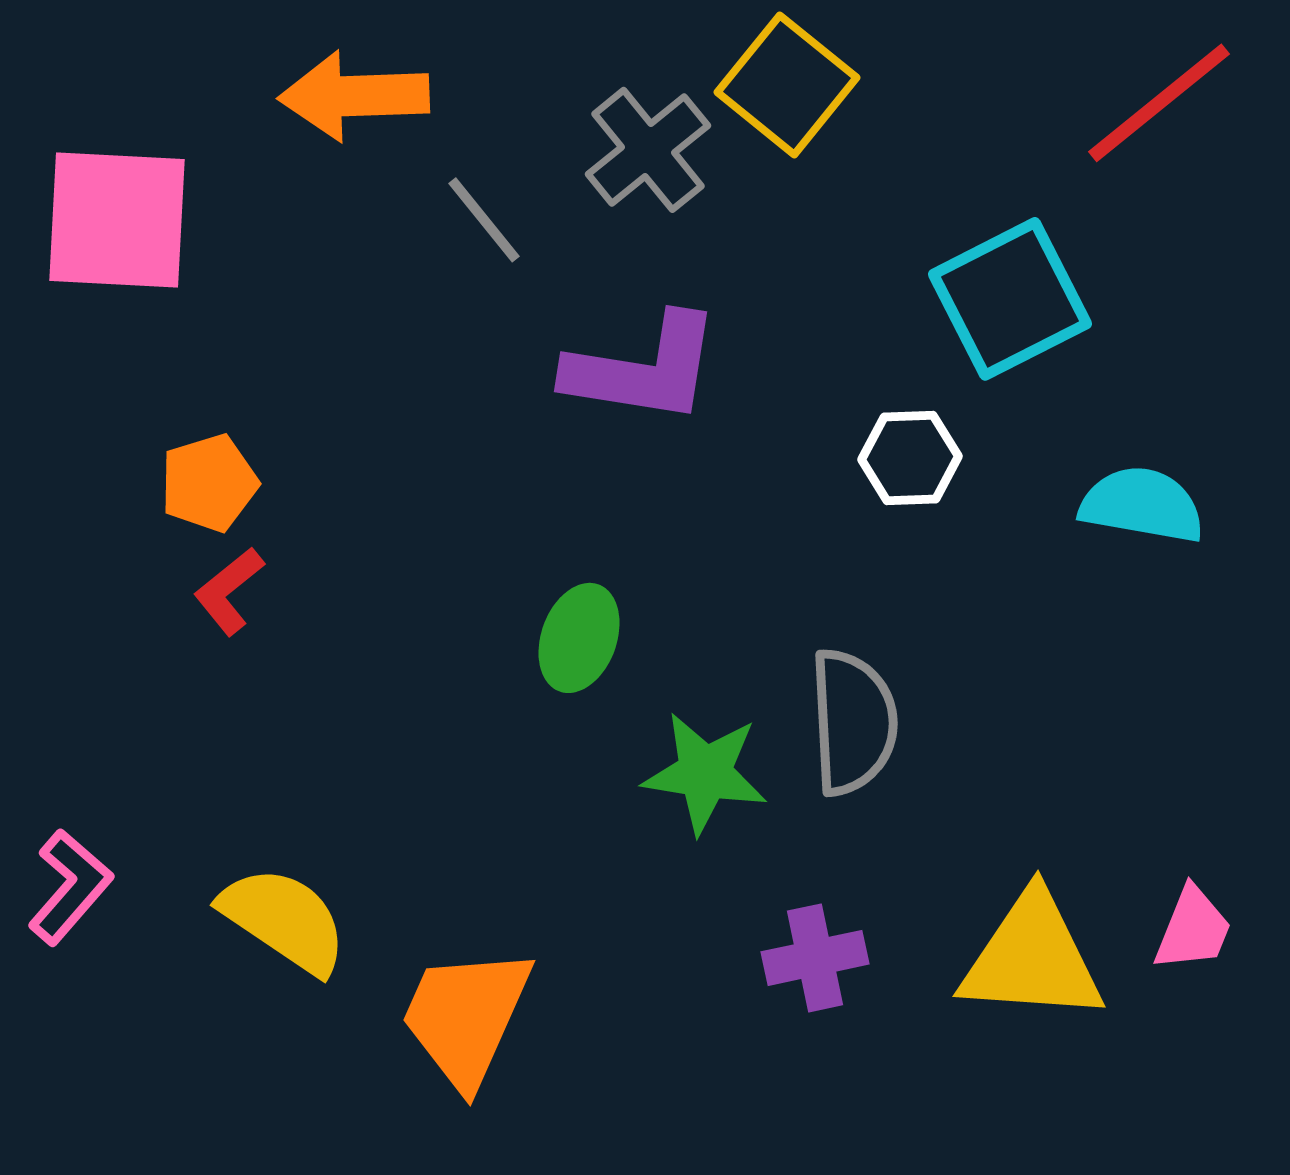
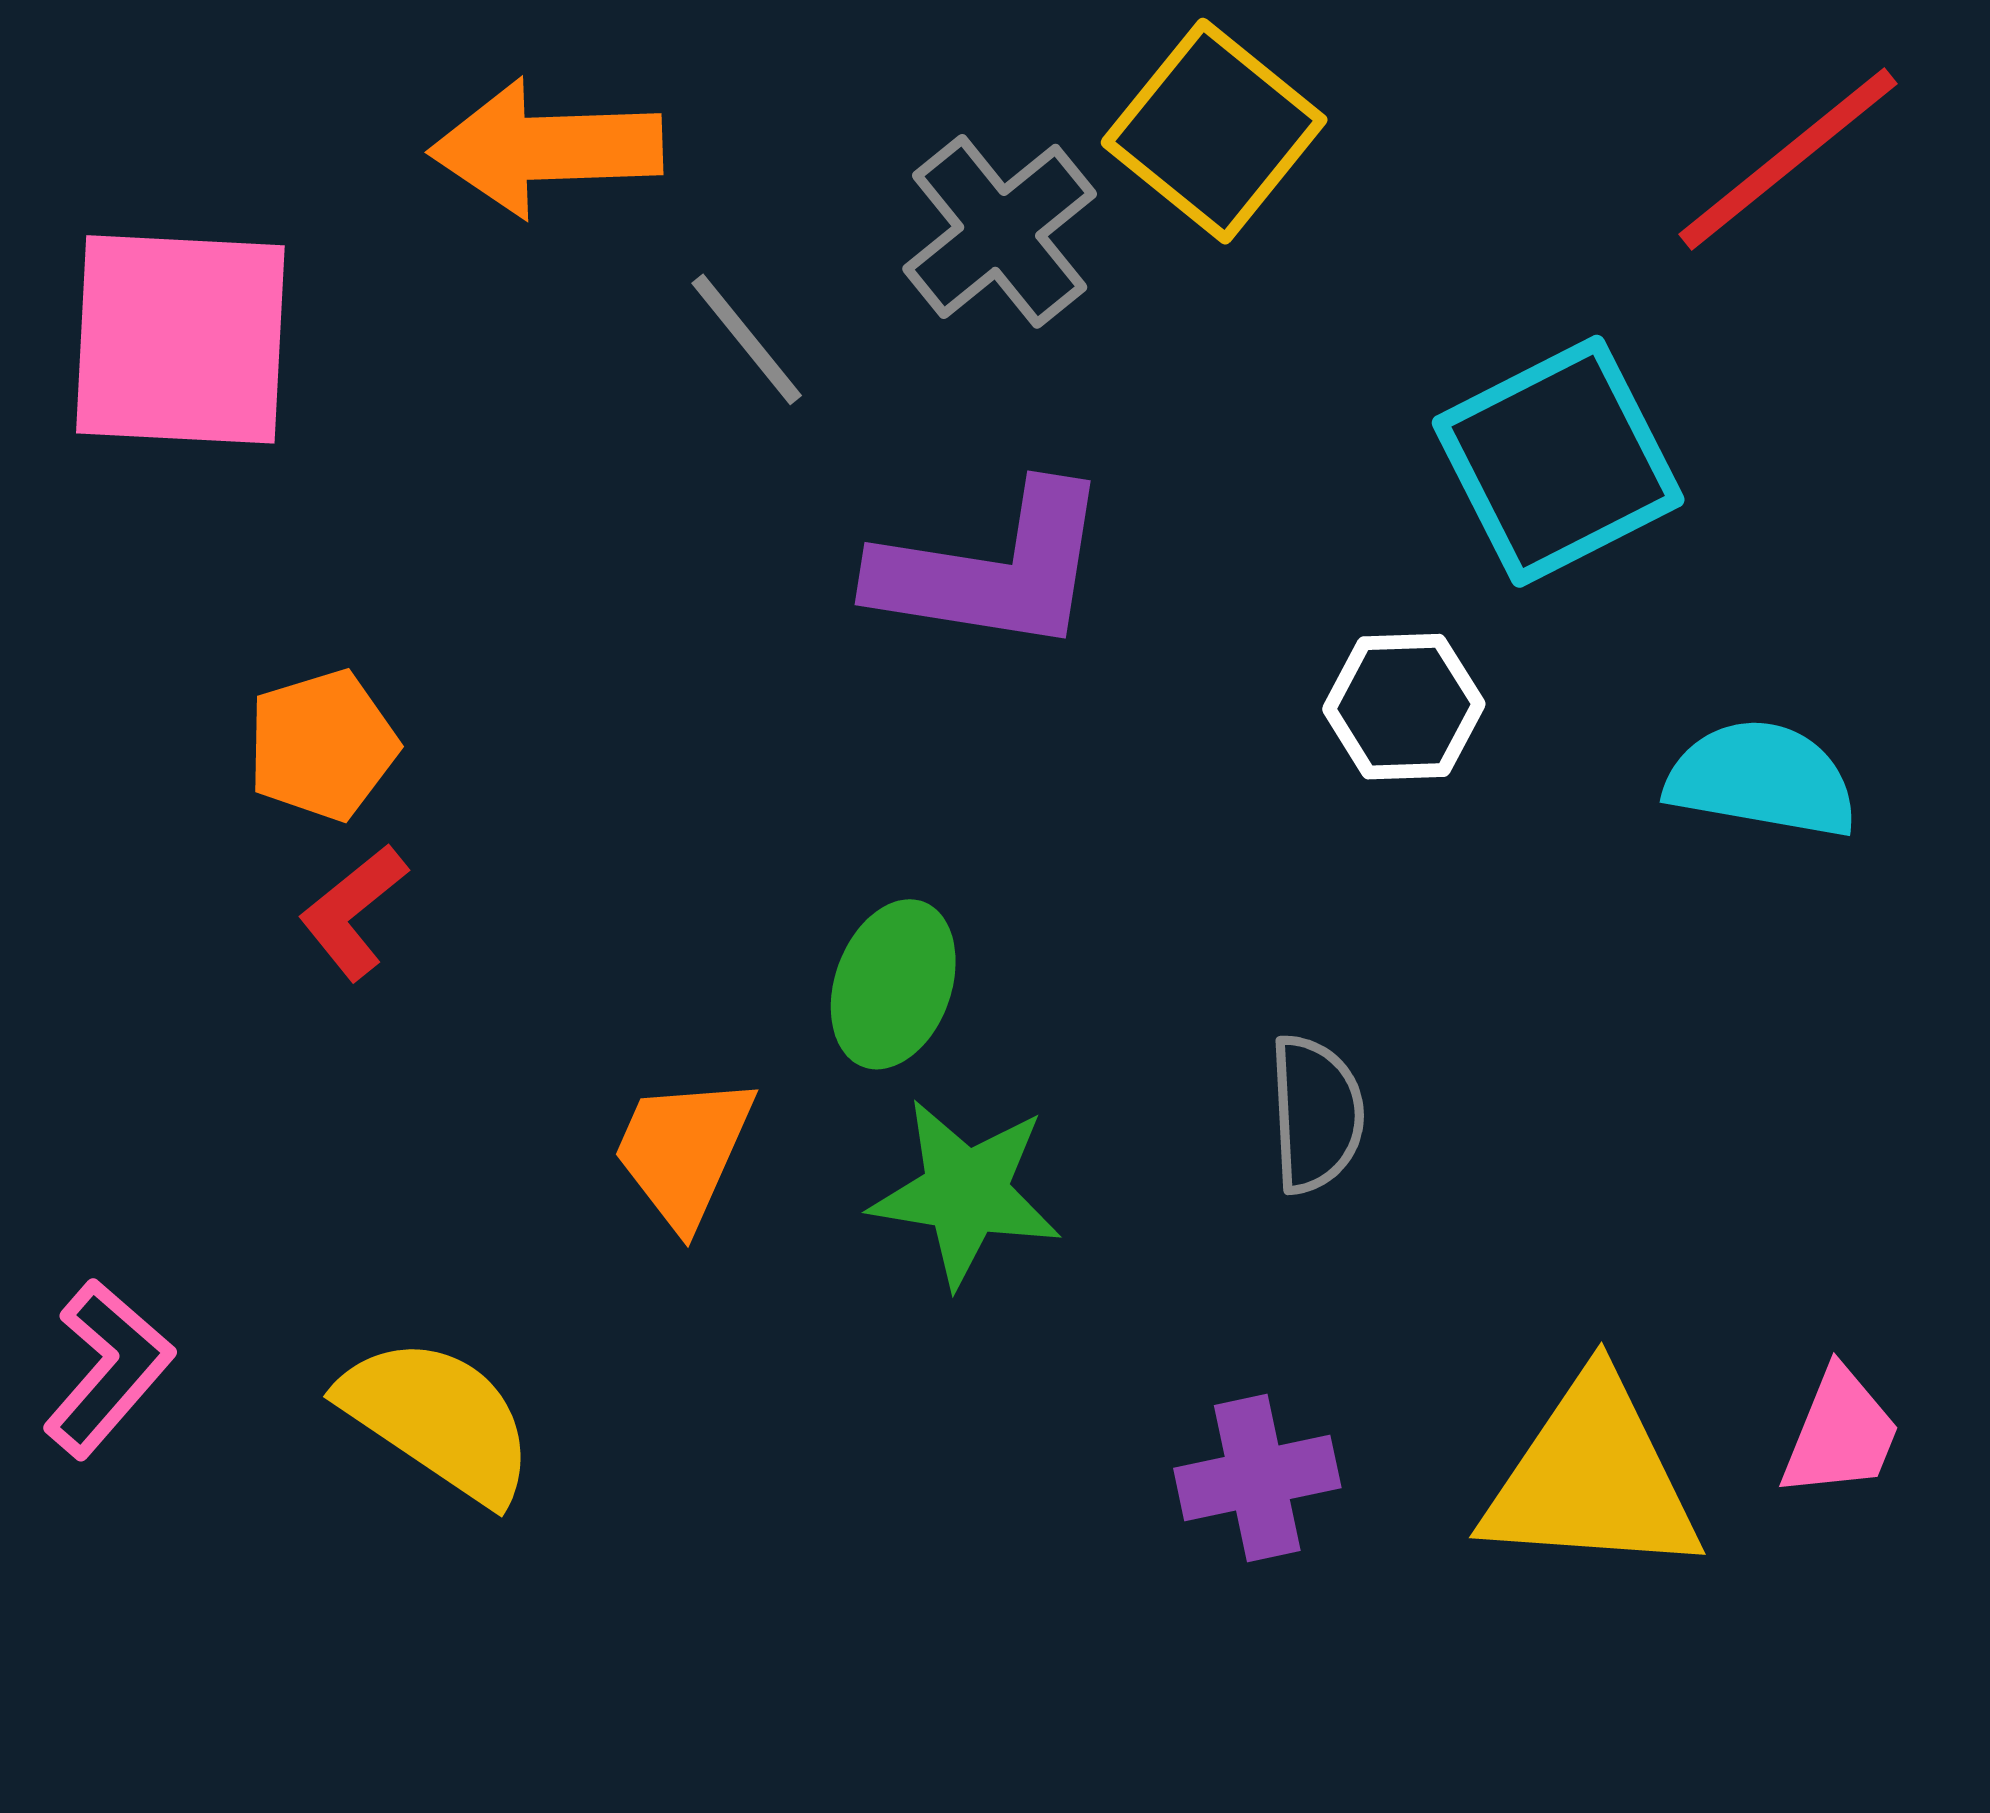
gray semicircle: (853, 722) -> (1316, 1114), size x0.7
green star: (705, 773) -> (966, 1193), moved
orange trapezoid: (466, 1017) -> (683, 1151), moved, size x0.7

